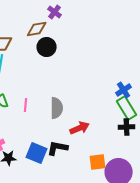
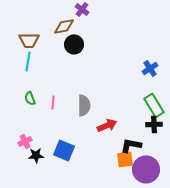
blue cross: (124, 90) -> (150, 68), moved
black L-shape: (58, 148) -> (131, 145), moved

